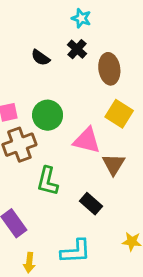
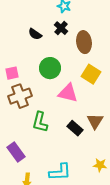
green circle: (48, 115) -> (50, 68), moved
brown triangle: (114, 164) -> (95, 121), moved
black rectangle: (91, 204) -> (75, 128), moved

